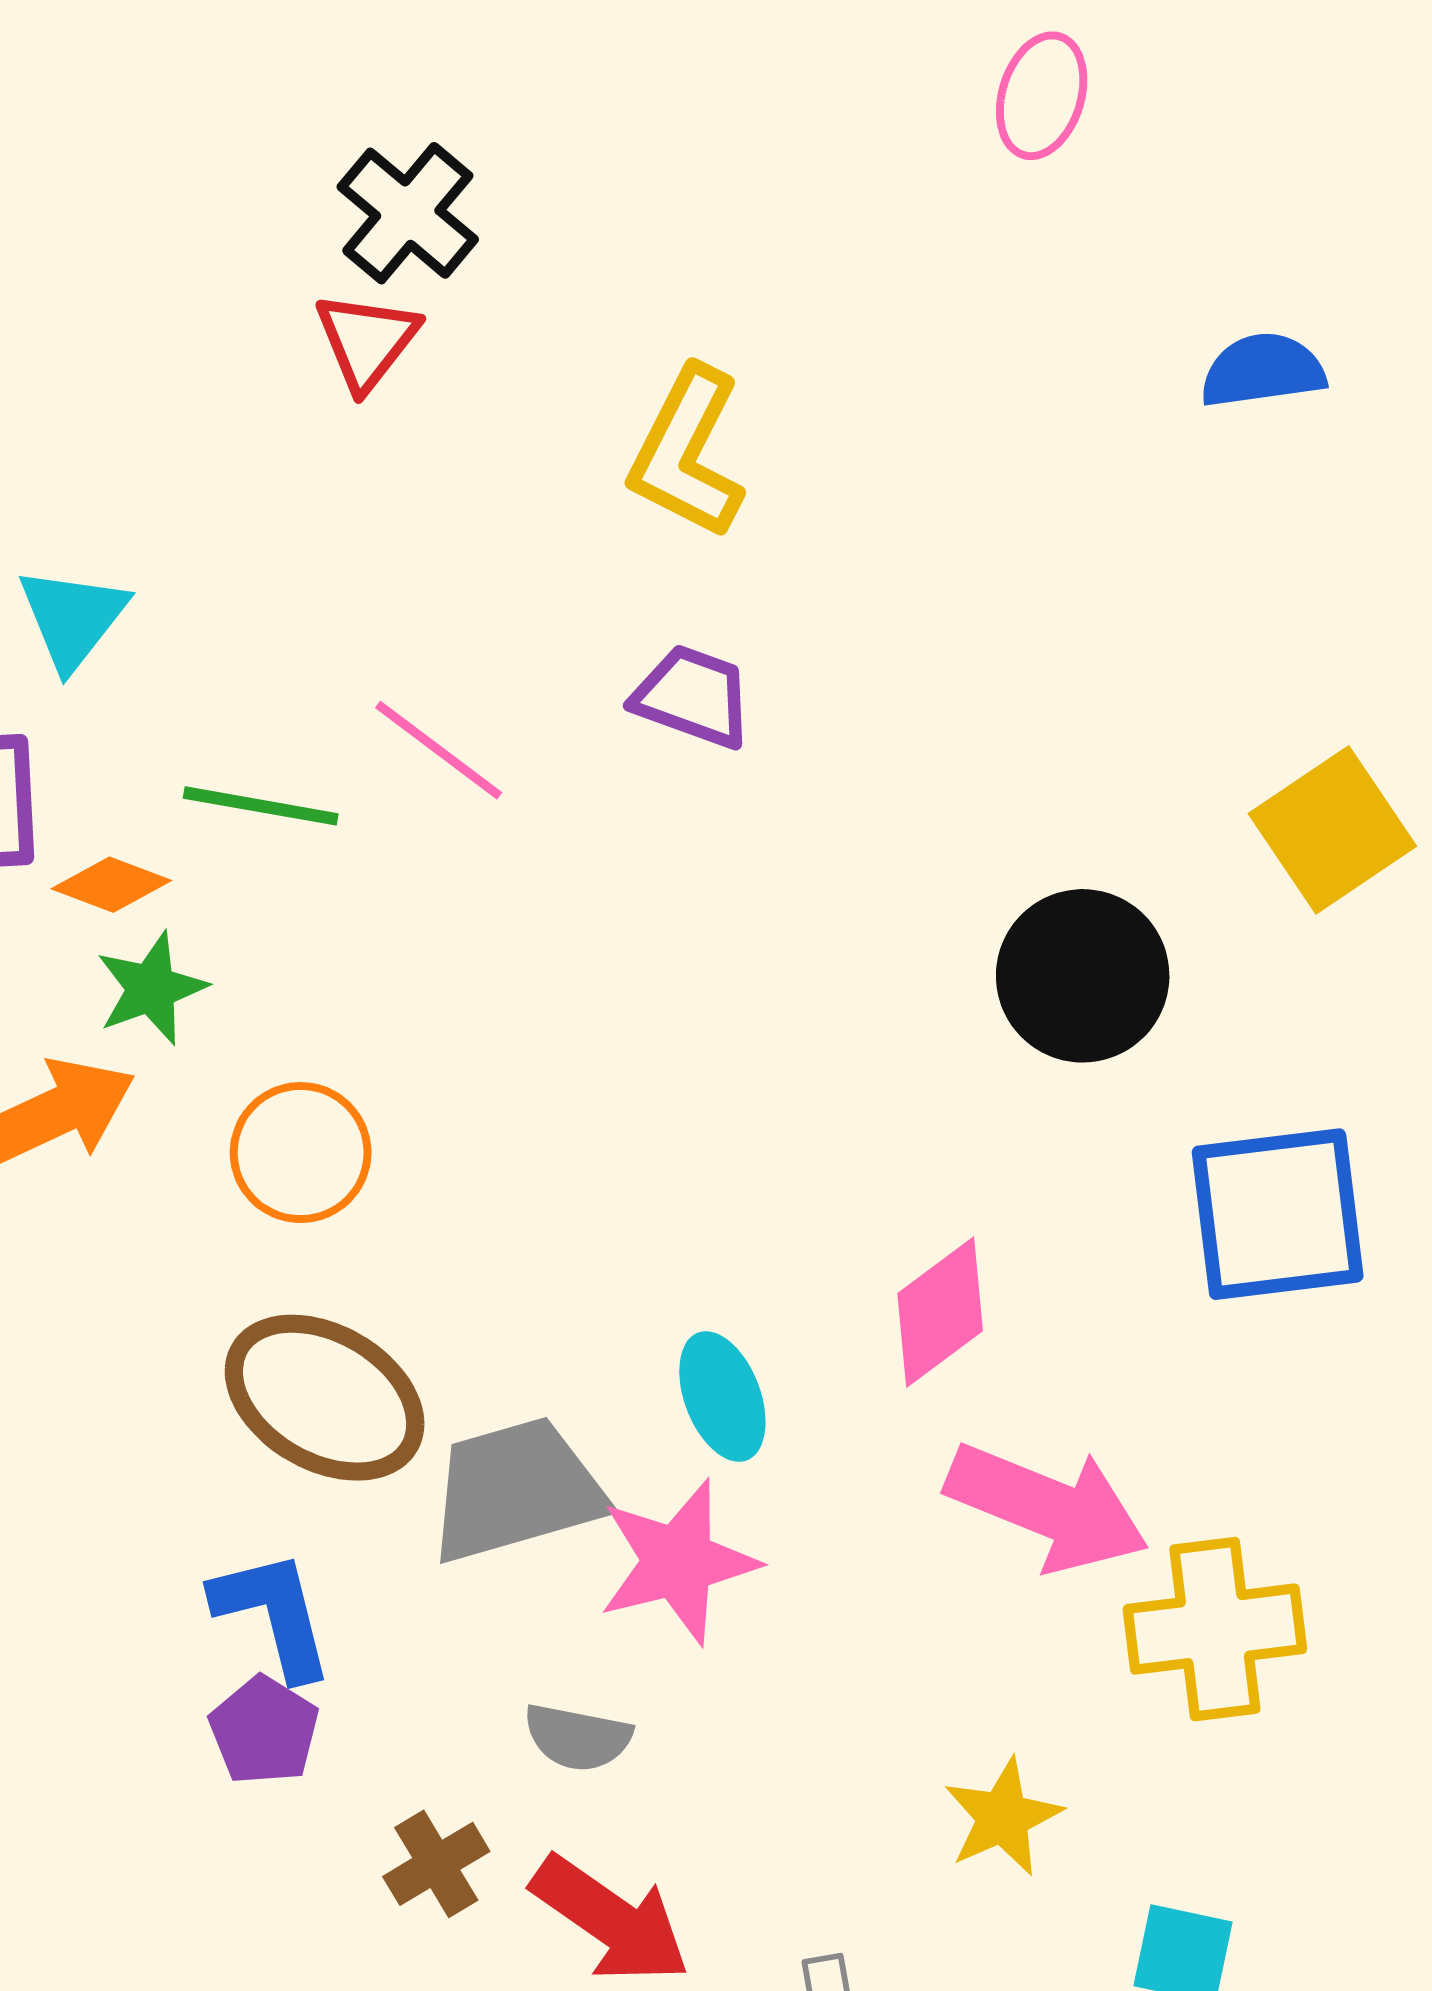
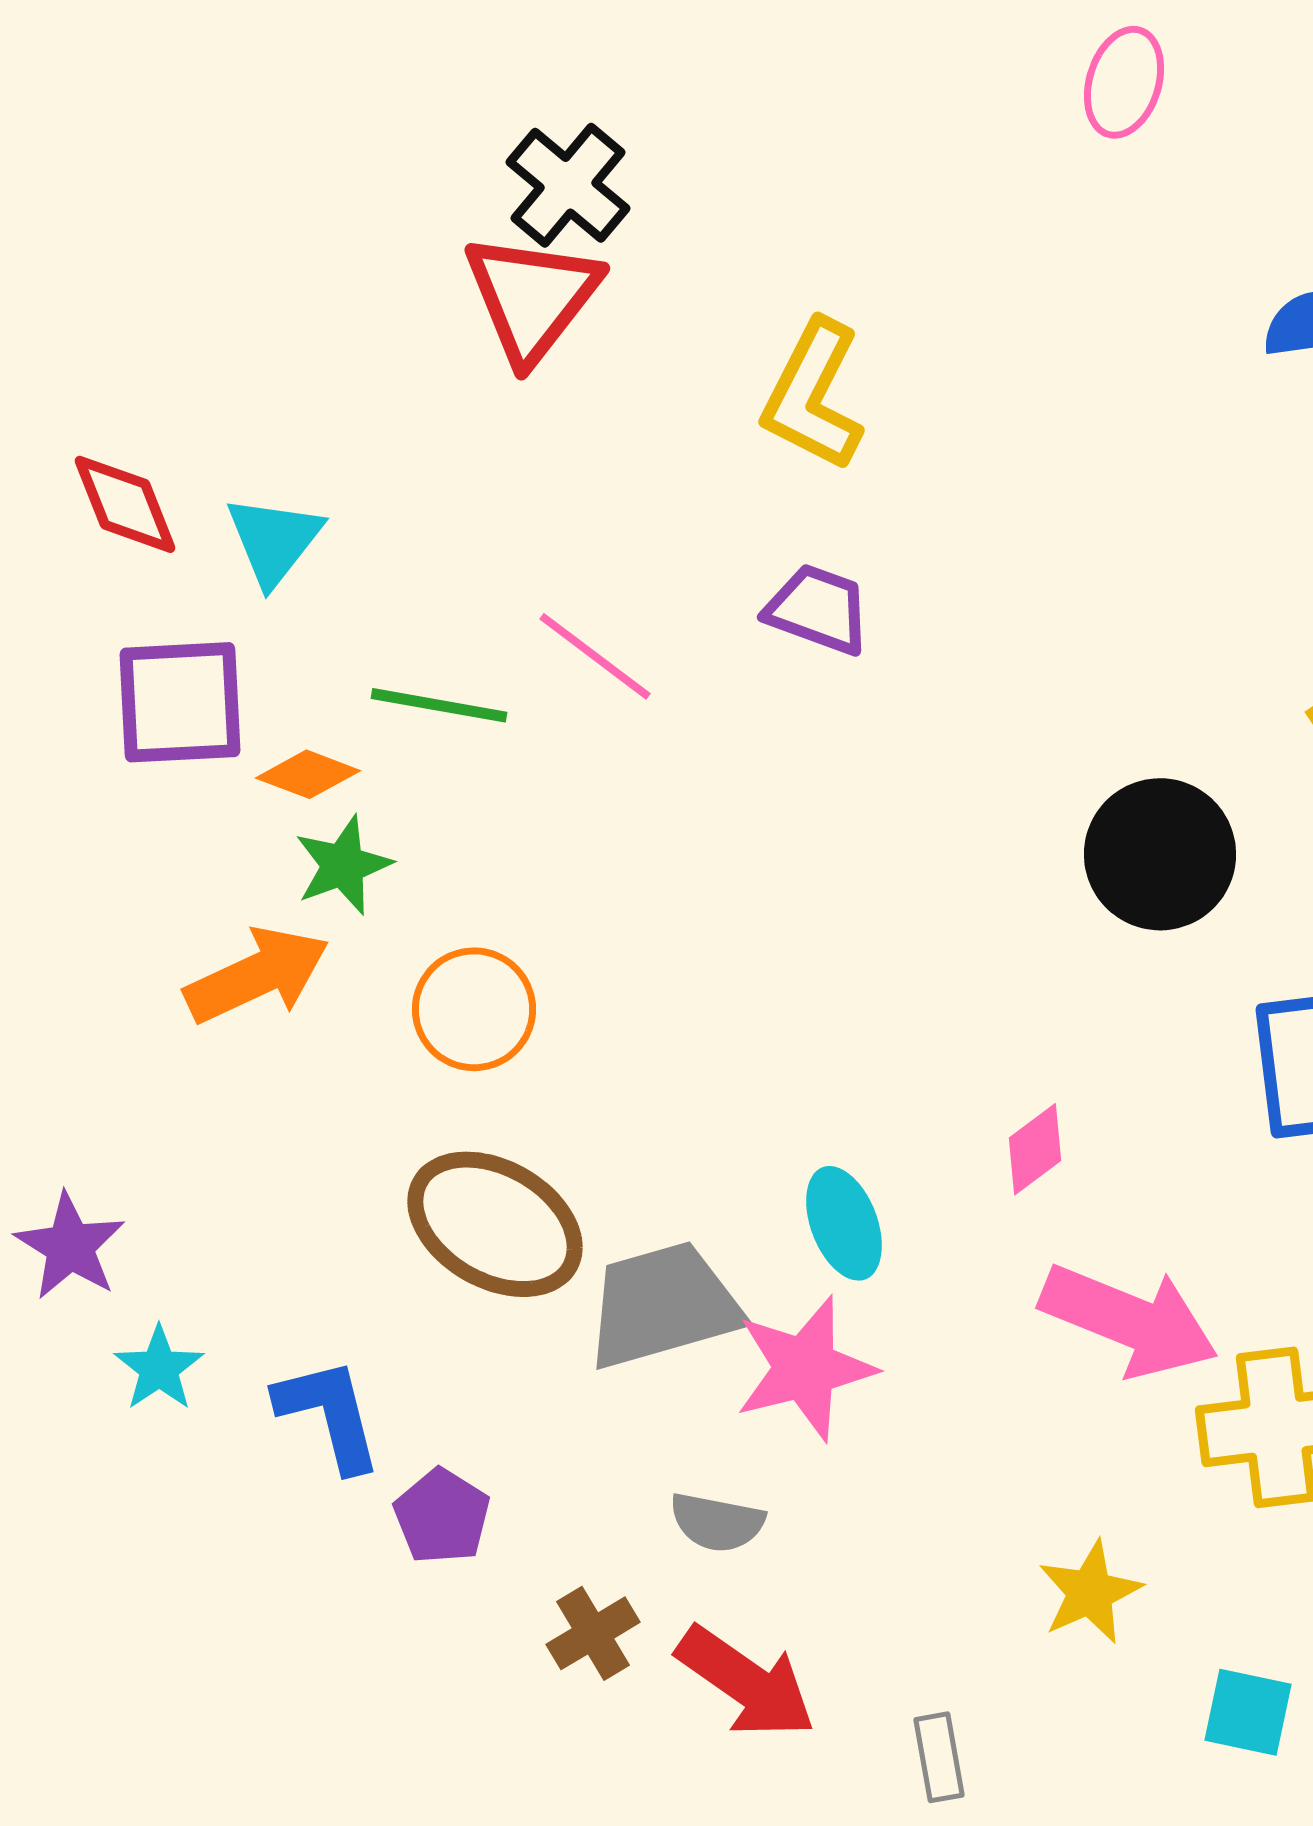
red triangle: (367, 341) -> (532, 297), size x1.5
pink diamond: (940, 1312) -> (1035, 1149), size x0.7
blue L-shape: (273, 1614) -> (329, 1414), moved

